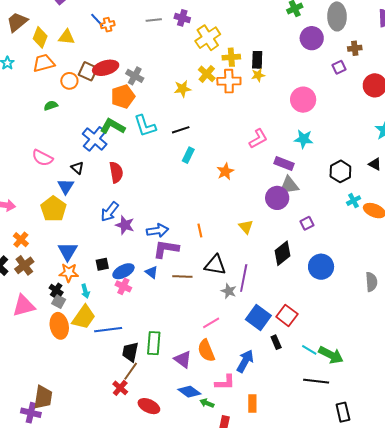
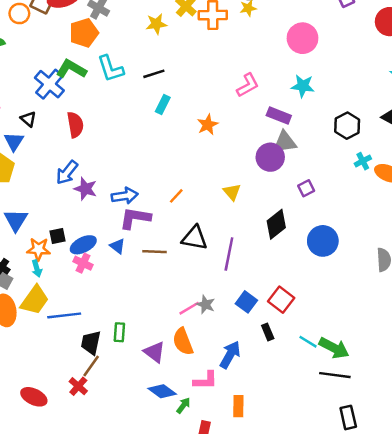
orange line: (200, 230) -> (176, 196), turned 56
orange star: (69, 273) -> (38, 249), moved
gray star: (229, 291) -> (206, 304), moved
blue square: (258, 317) -> (246, 302), size x0.7
green rectangle: (154, 343) -> (119, 332), size x0.7
black line: (316, 381) -> (335, 375), moved
green arrow: (207, 403) -> (183, 405), turned 104
red ellipse: (149, 406) -> (34, 397), moved

